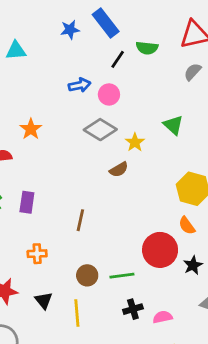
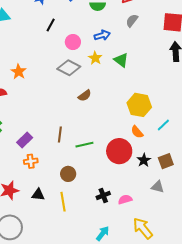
black line: (118, 59) -> (51, 25), moved
blue arrow: (80, 85) -> (102, 35), moved
yellow star: (135, 142) -> (95, 58), moved
purple rectangle: (27, 202) -> (25, 140), moved, turned 42
green line: (122, 276) -> (84, 145), moved
black triangle: (44, 300) -> (38, 195), turned -40

